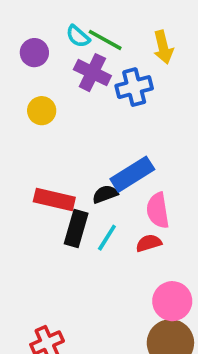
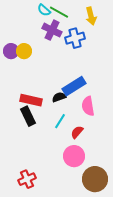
purple circle: (34, 53) -> (11, 51), moved
black rectangle: (76, 229) -> (28, 116), moved, turned -42
red semicircle: (149, 243) -> (77, 132), moved, turned -32
pink circle: (172, 301) -> (74, 156), moved

